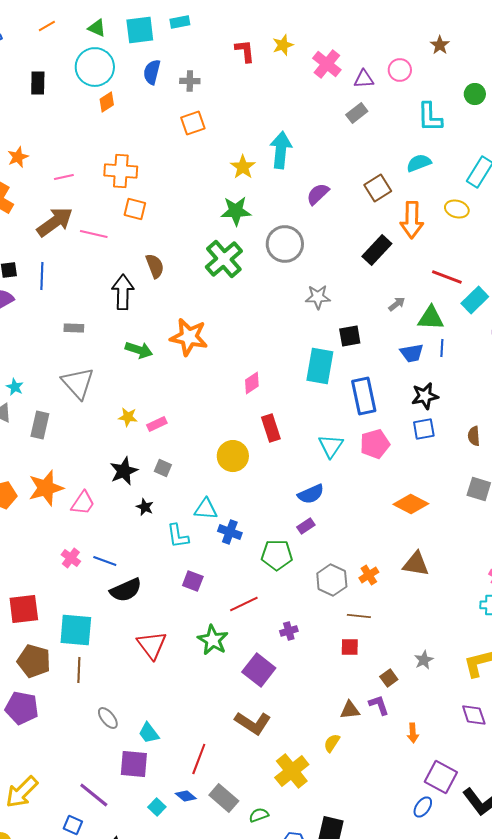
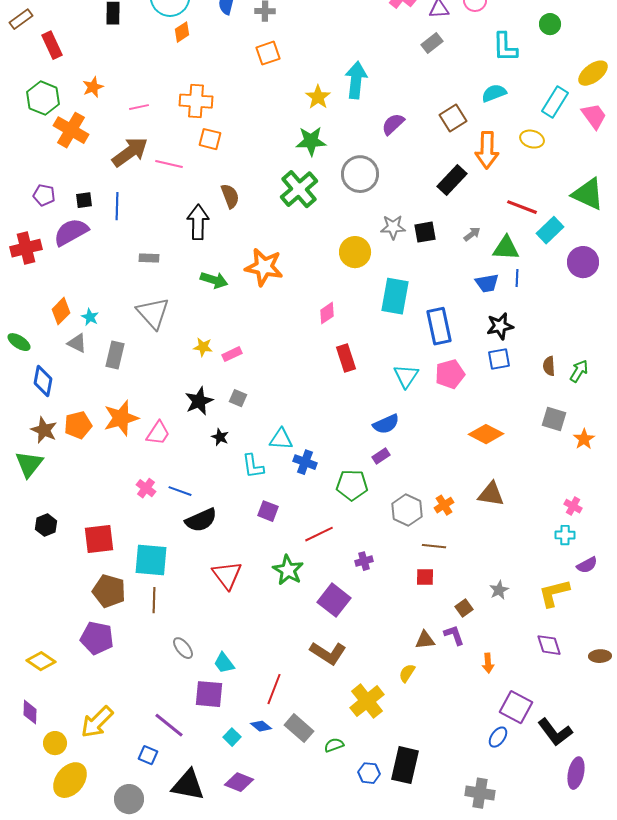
black square: (350, 336) -> (425, 232), moved
yellow circle: (233, 456) -> (355, 252), moved

